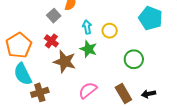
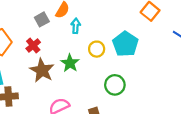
cyan pentagon: (151, 18) -> (125, 44), moved
cyan arrow: (87, 27) -> (76, 26), moved

